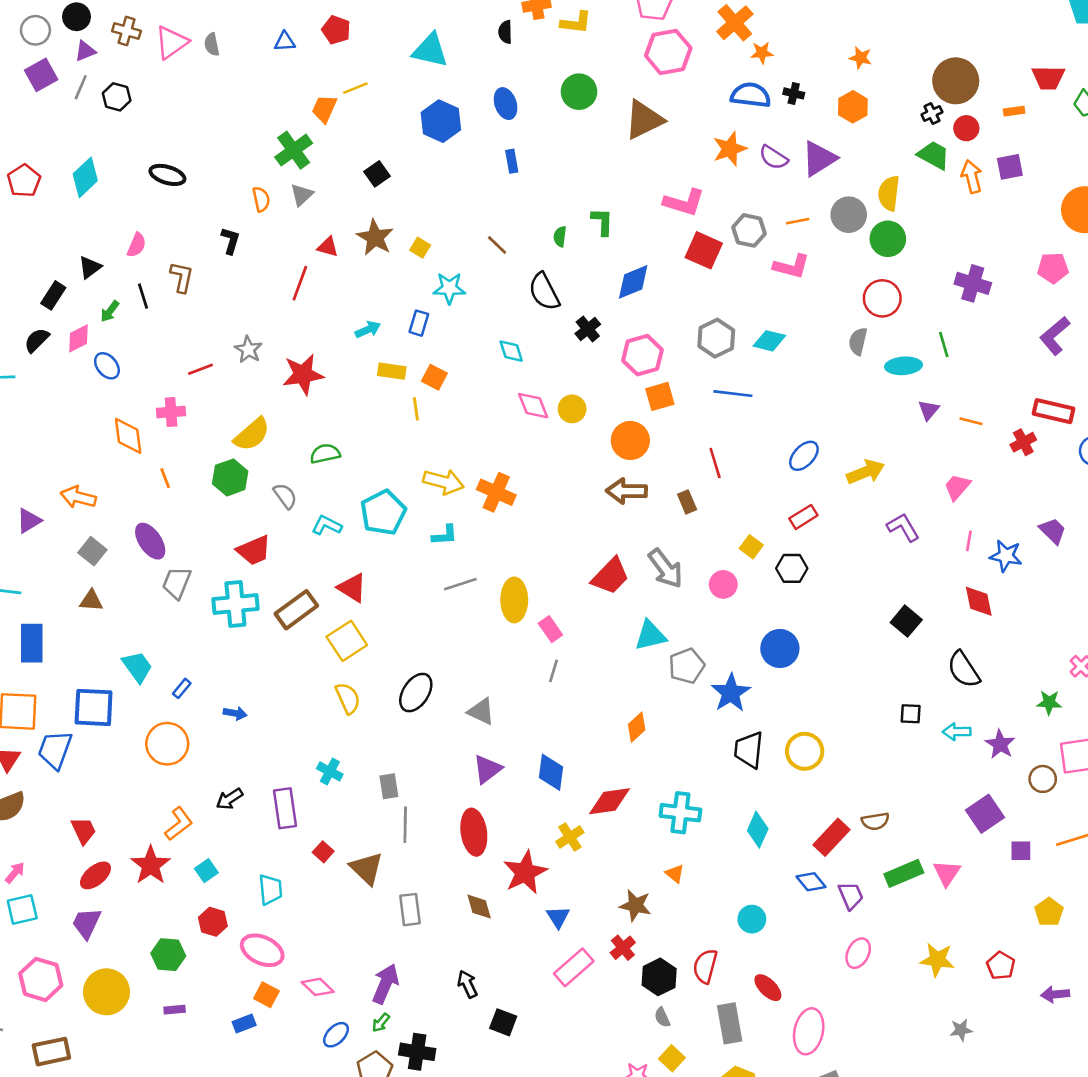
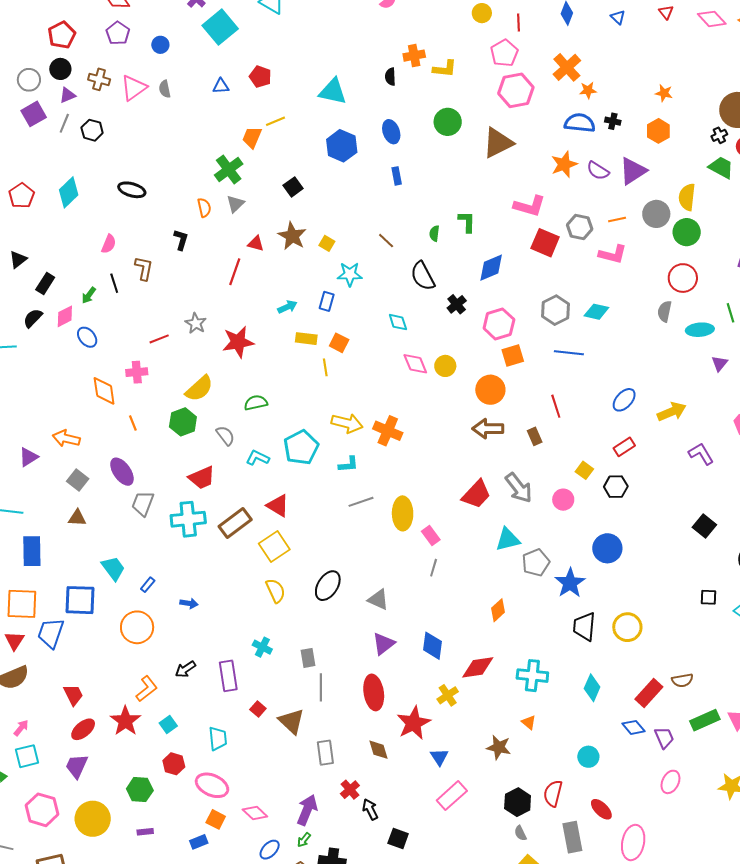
black triangle: (90, 267) -> (18, 259), moved
red cross: (623, 948) -> (350, 790), moved

